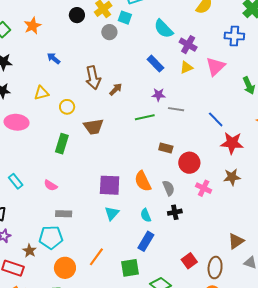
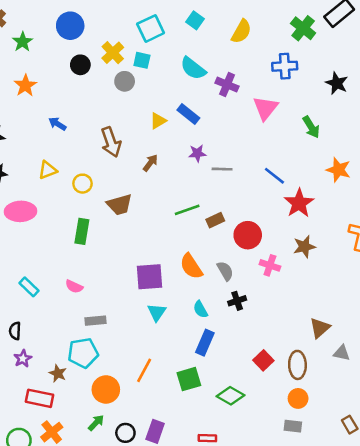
yellow triangle: (186, 68) -> (158, 121), moved
brown arrow: (116, 89) -> (150, 163), moved
green line: (145, 117) -> (187, 210), moved
red star: (232, 143) -> (299, 203), turned -30
brown rectangle: (166, 148) -> (215, 220), turned -32

